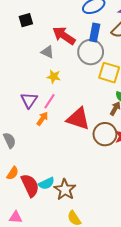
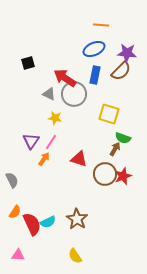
gray circle: (91, 52) -> (74, 94), moved
red triangle: (78, 119) -> (79, 159), size x0.7
brown star: (65, 190) -> (77, 219), moved

